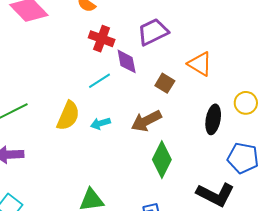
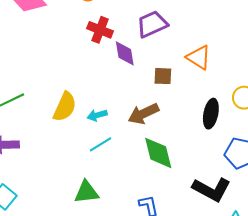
cyan line: (99, 81) -> (100, 144), moved
brown square: (165, 83) -> (163, 76), turned -30
green diamond: (162, 160) -> (158, 153), turned -42

